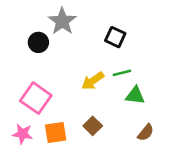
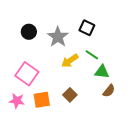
gray star: (62, 21) -> (58, 37), moved
green line: (122, 73) -> (92, 55), turned 48
brown semicircle: (146, 132) -> (109, 91), moved

